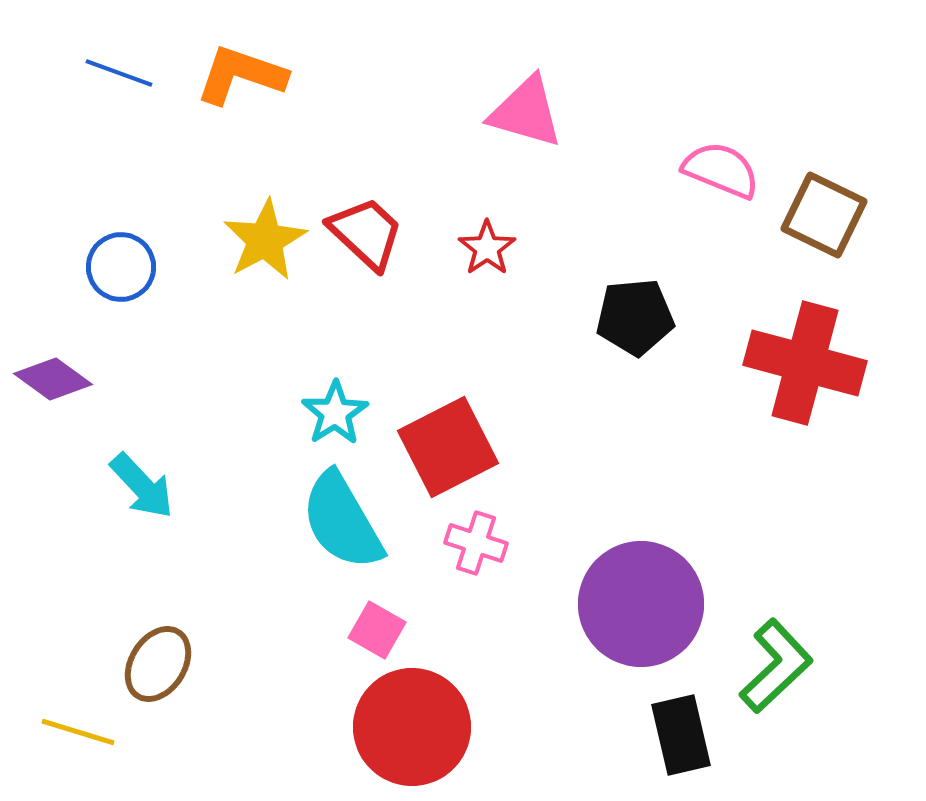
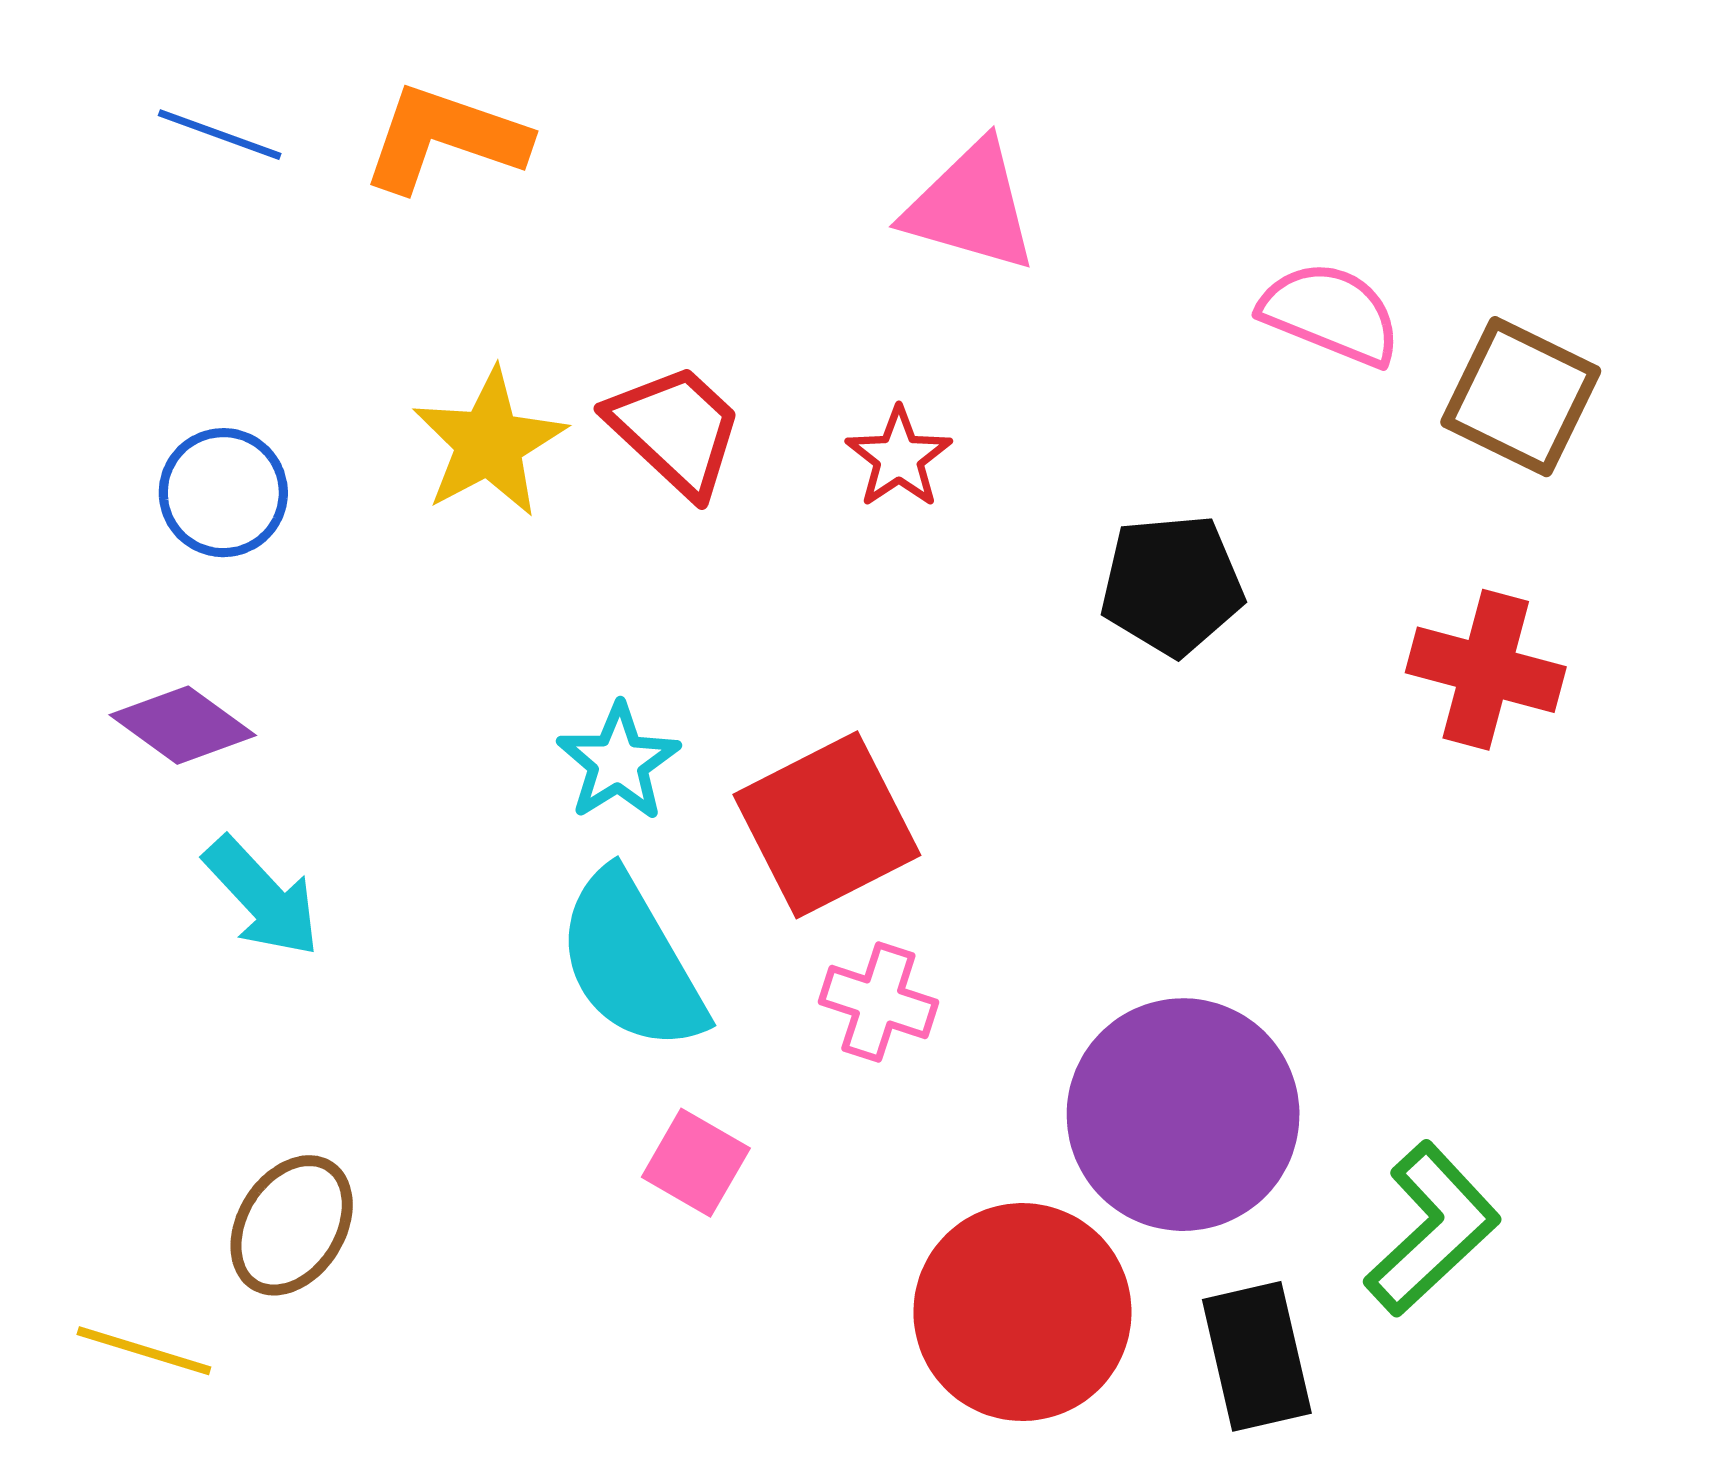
red cross: (805, 363) -> (1486, 670), size x0.7
purple diamond: (53, 379) -> (183, 725), moved
red circle: (412, 727) -> (1022, 1312), moved

